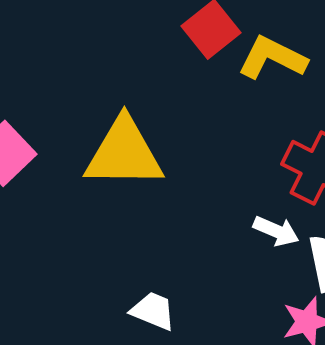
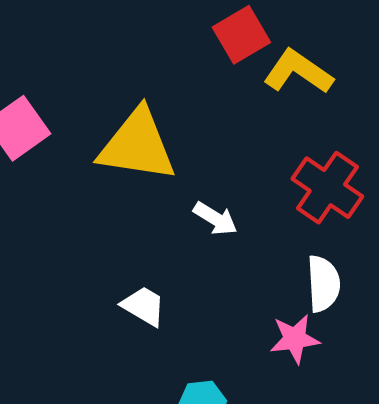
white arrow: (276, 231) -> (215, 219), moved

